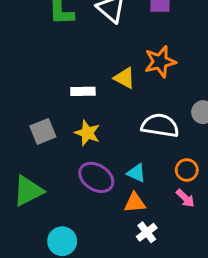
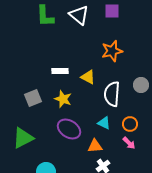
yellow triangle: (124, 78) -> (88, 77), moved
white semicircle: (160, 125) -> (112, 94), turned -95
cyan triangle: (136, 173) -> (104, 123), moved

